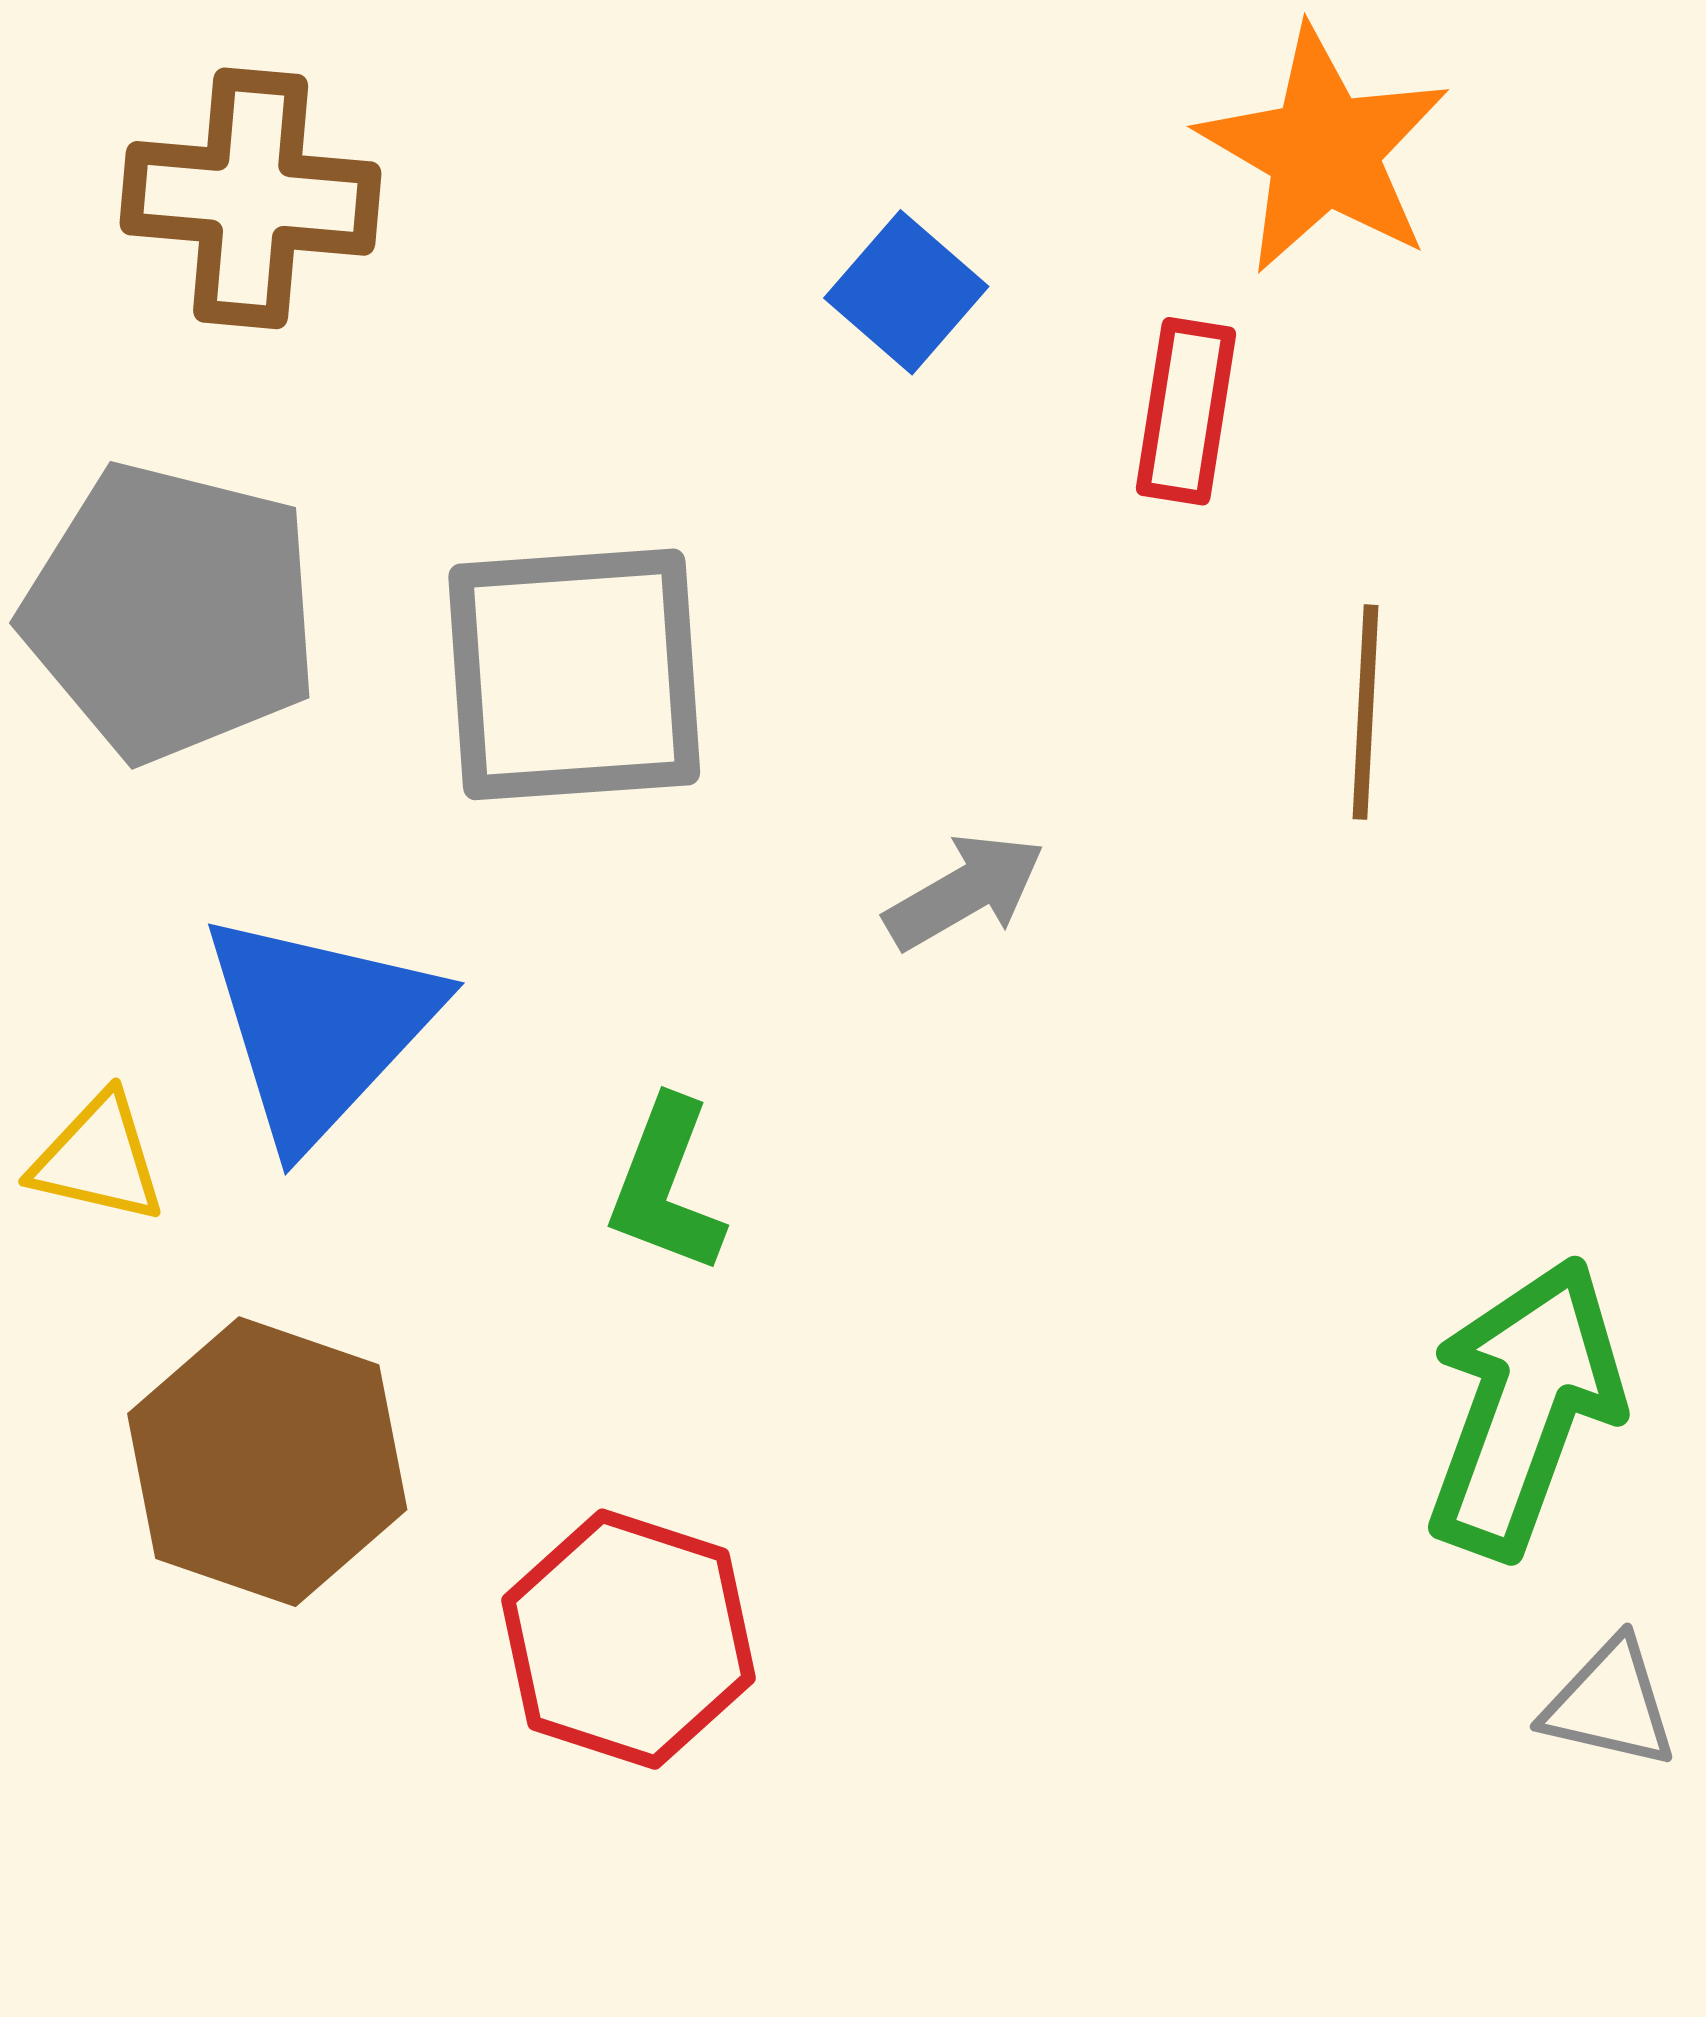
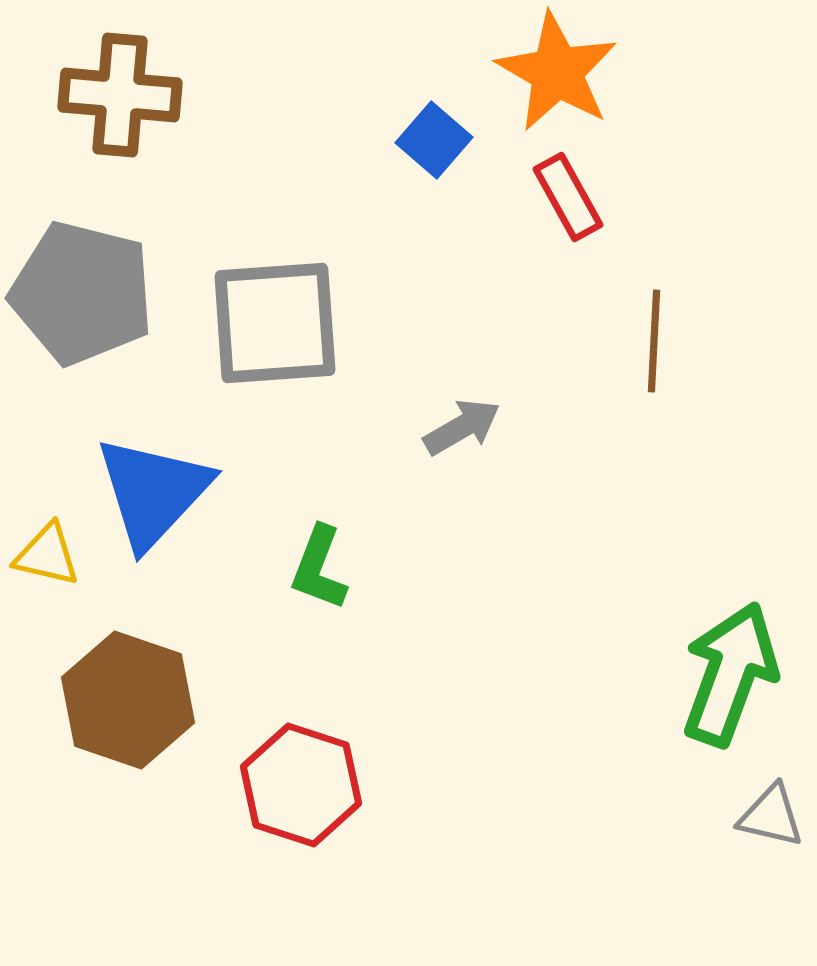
orange star: (1324, 150) -> (557, 72), moved
red rectangle: (1186, 411) -> (568, 197), turned -38

